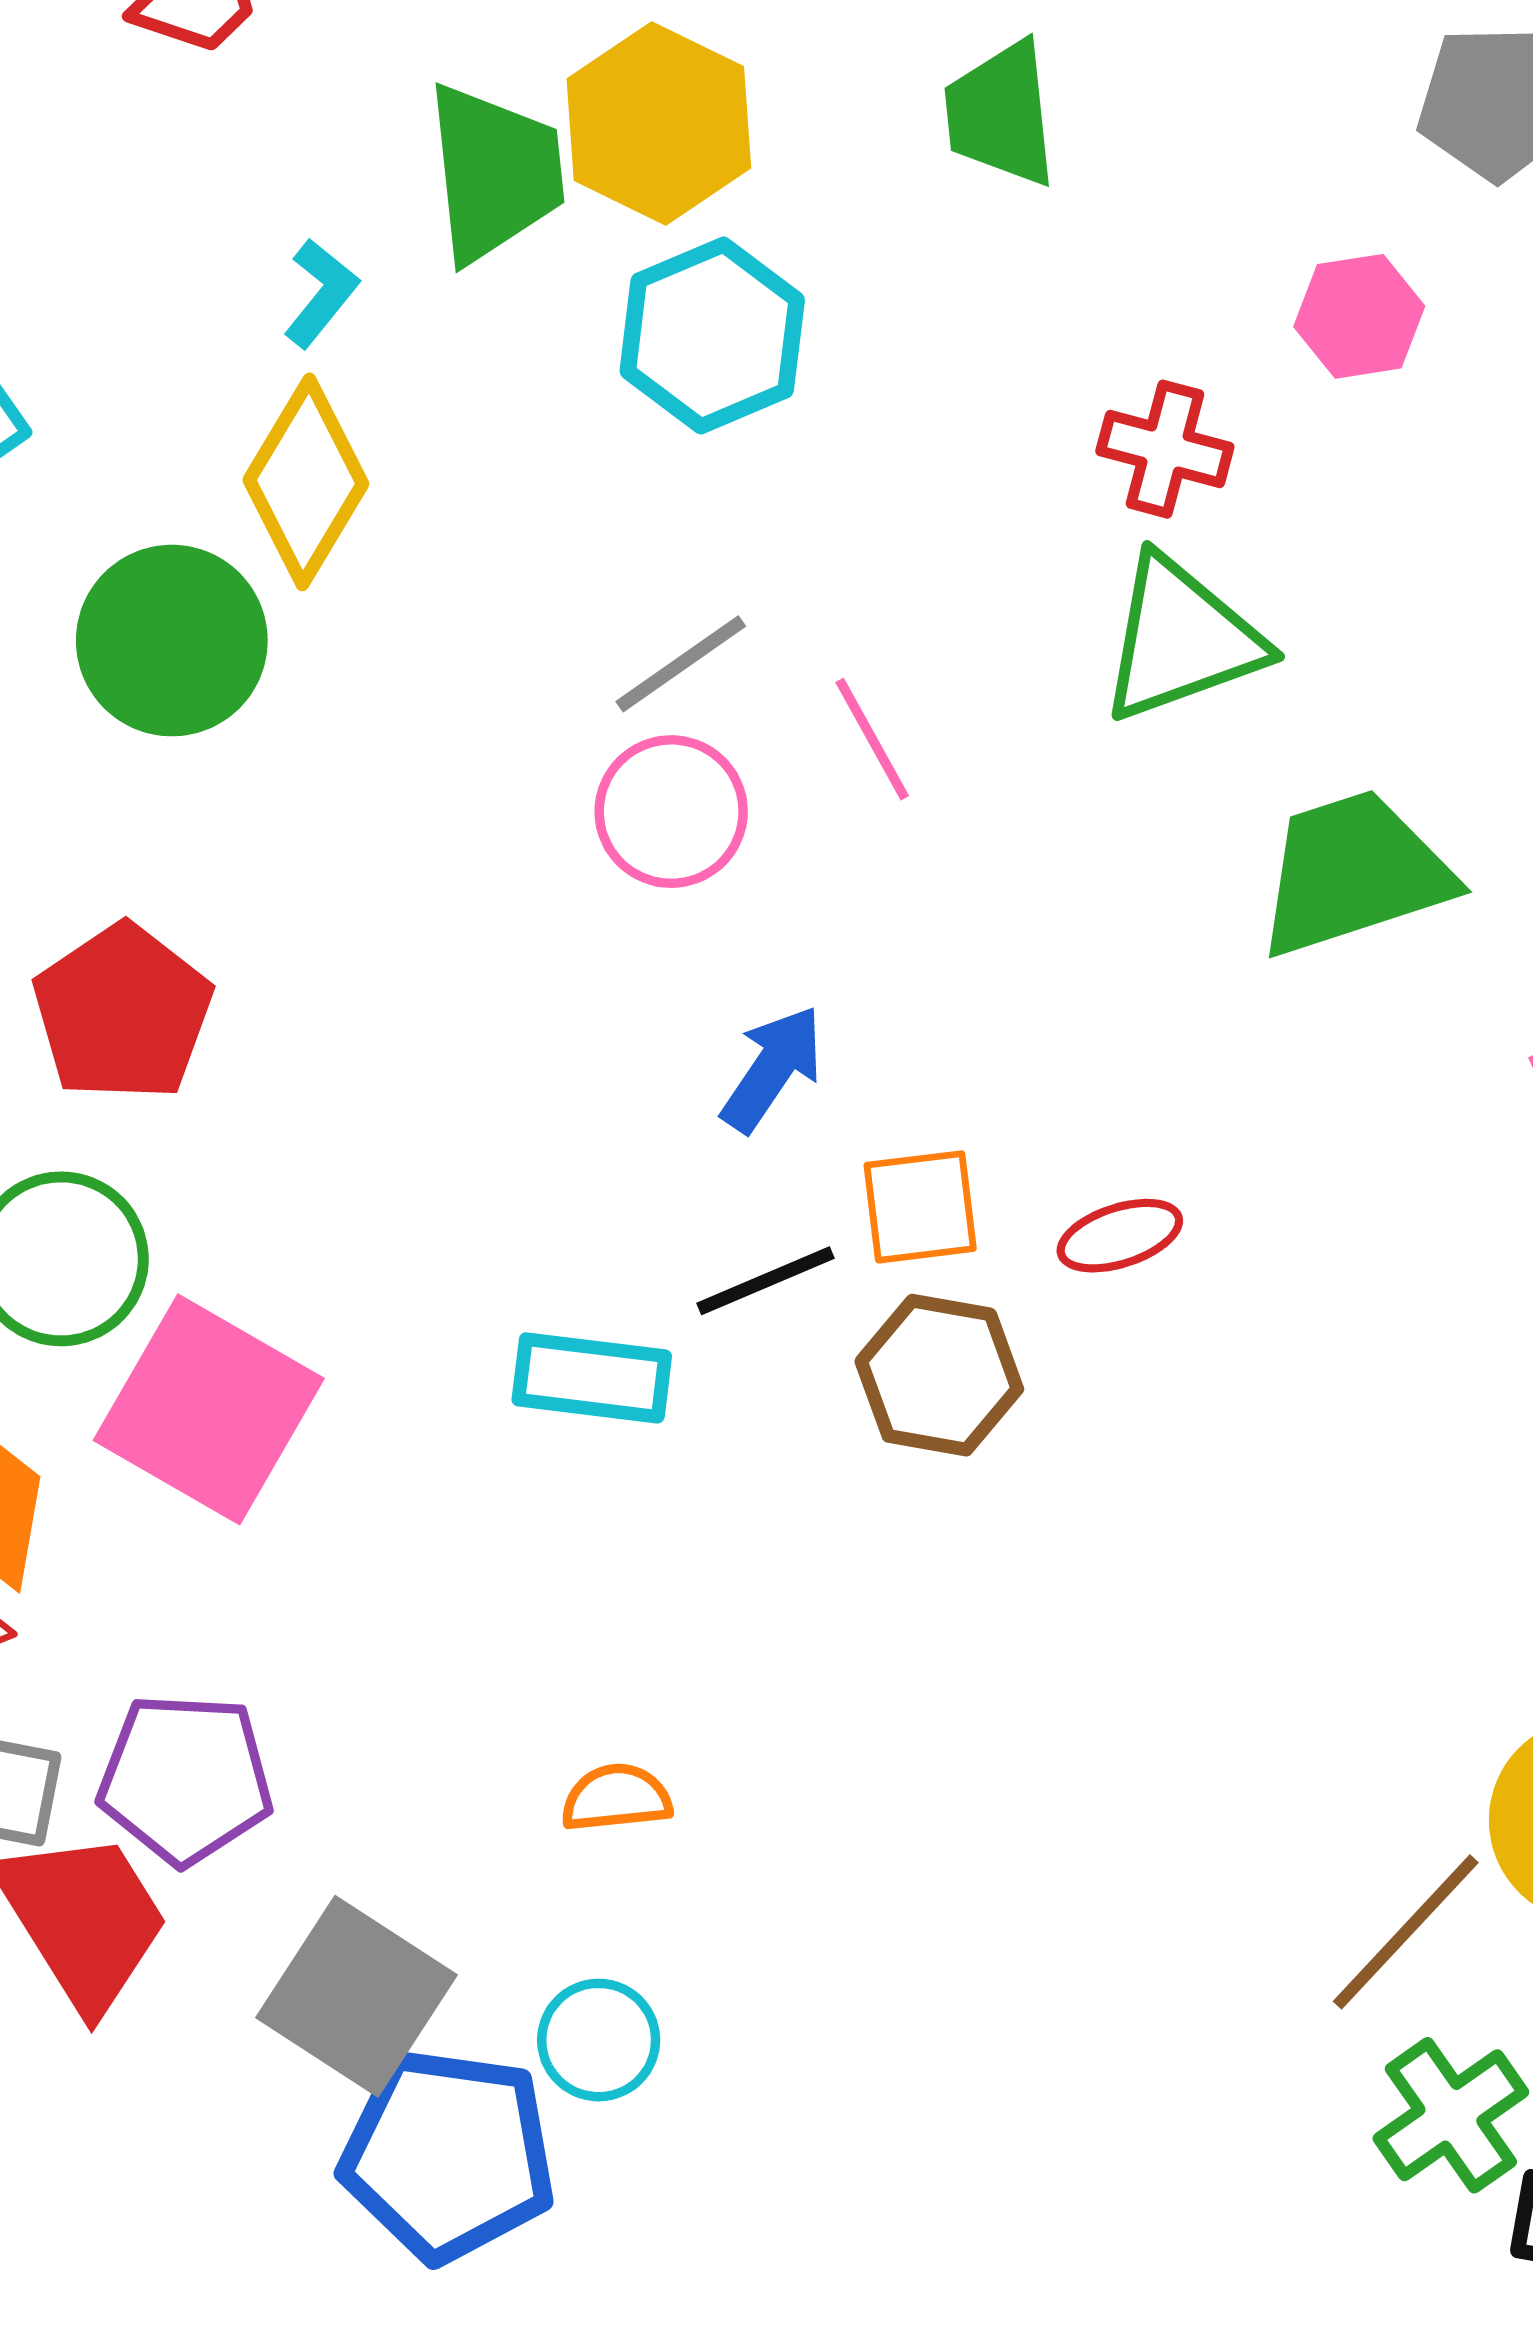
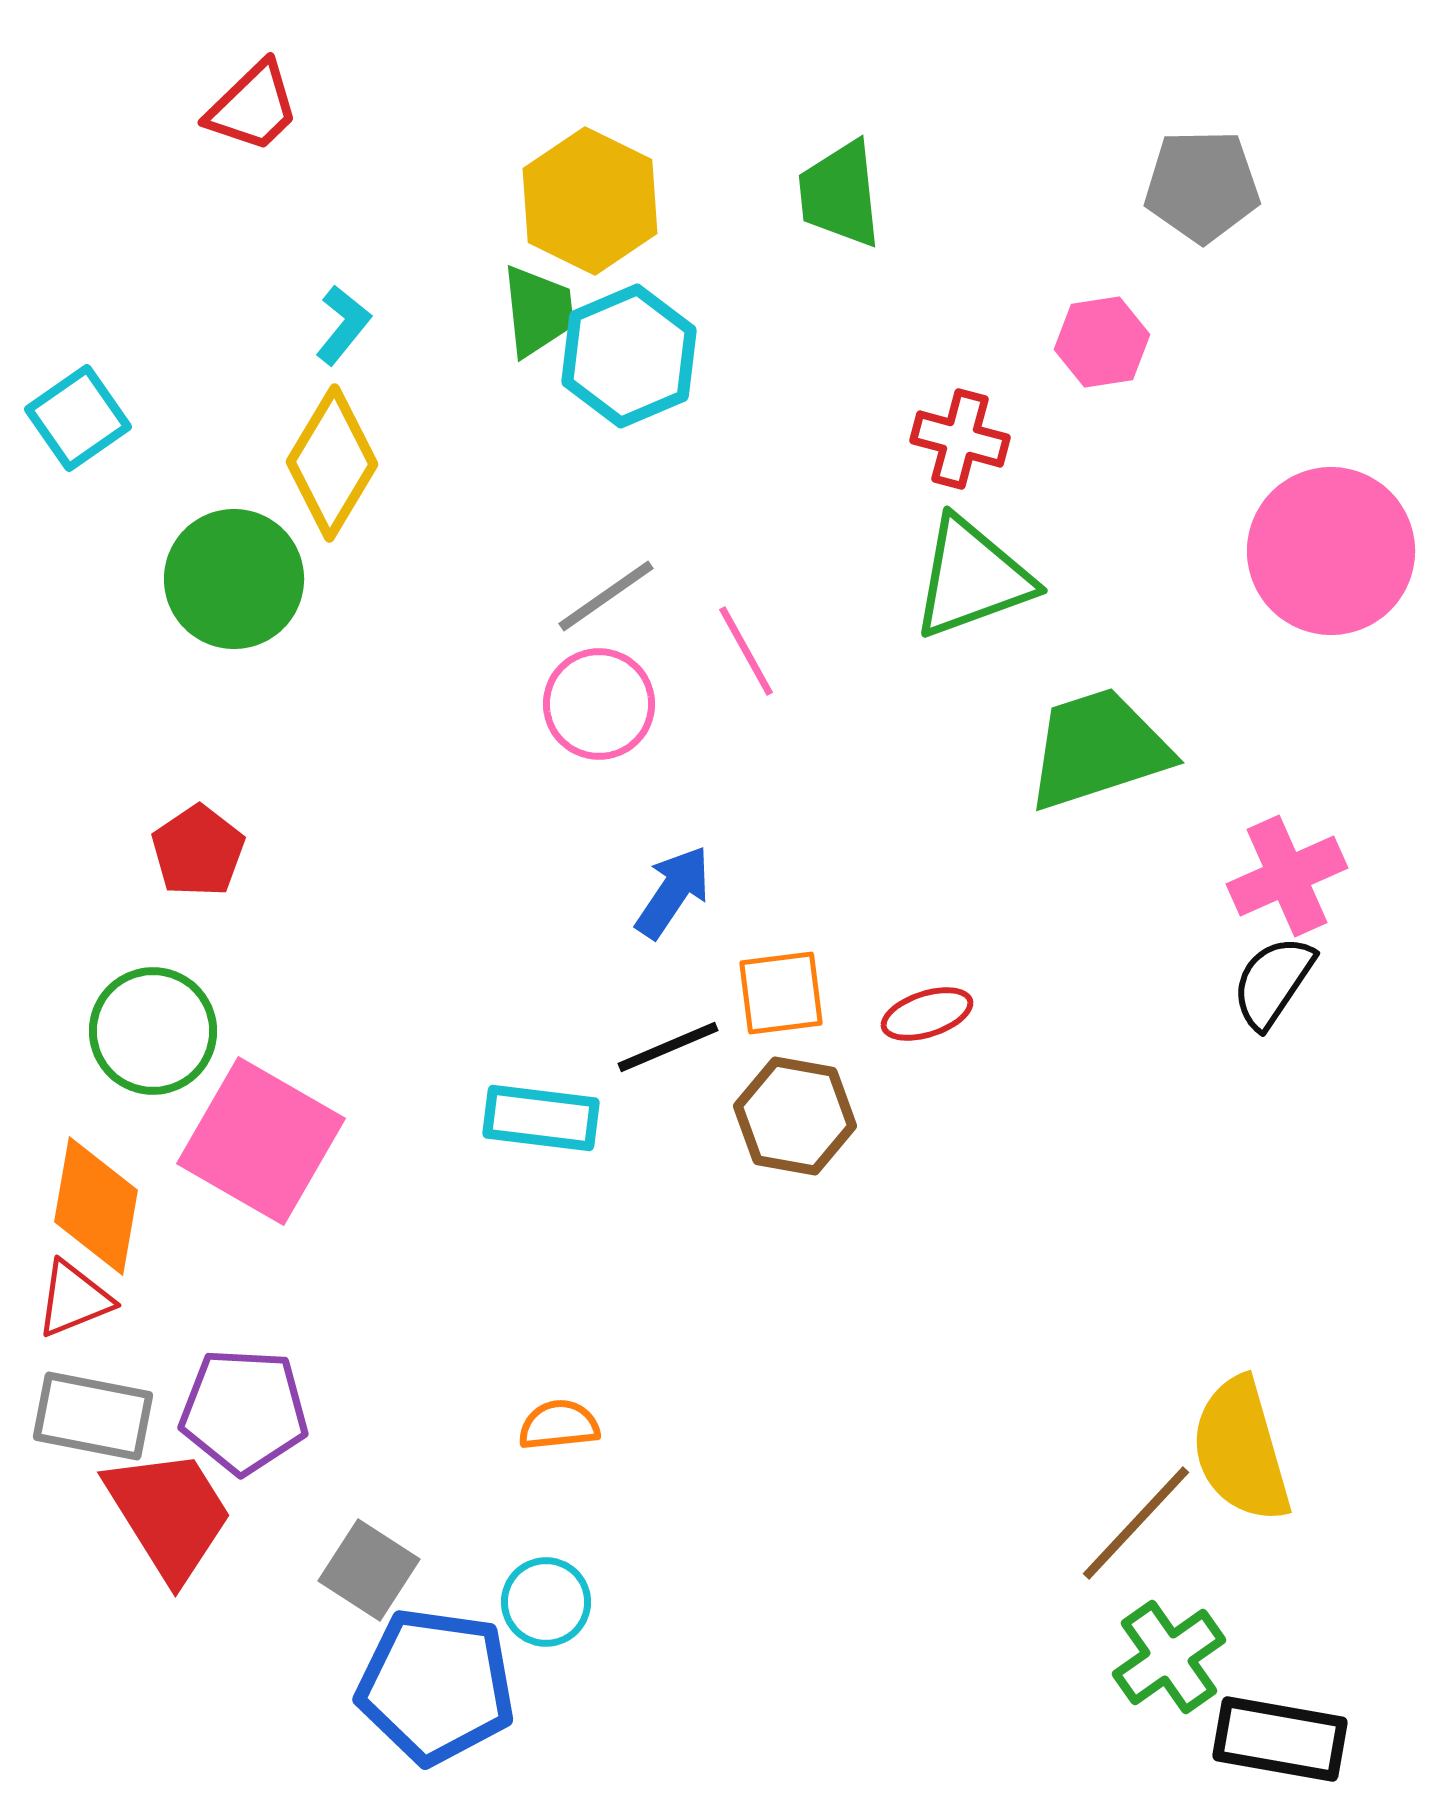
green trapezoid: (495, 173) -> (538, 311), moved, size x0.7
red pentagon: (123, 1013) -> (198, 851), size x0.7
gray square: (356, 1996) -> (369, 1570), size x0.7

